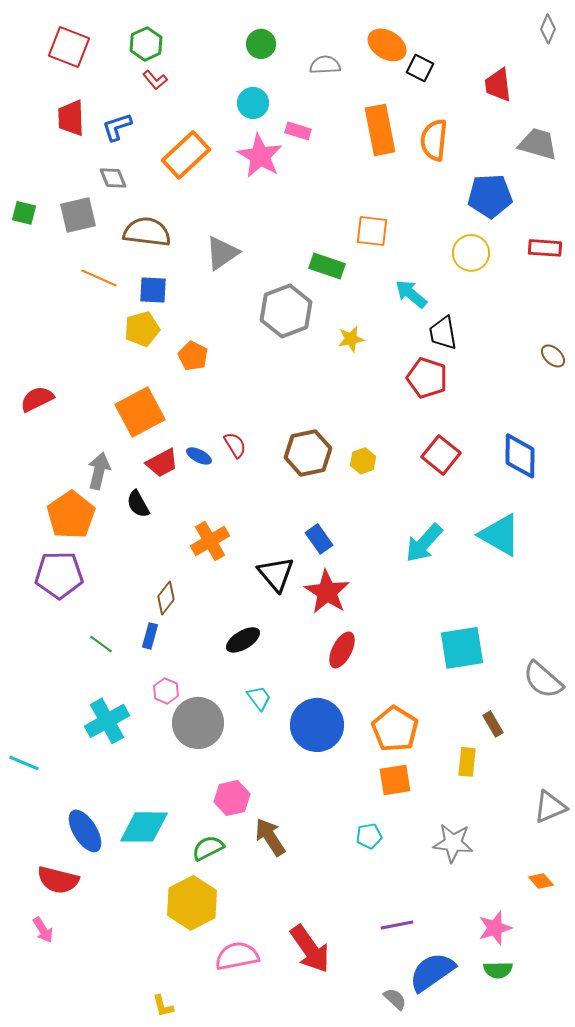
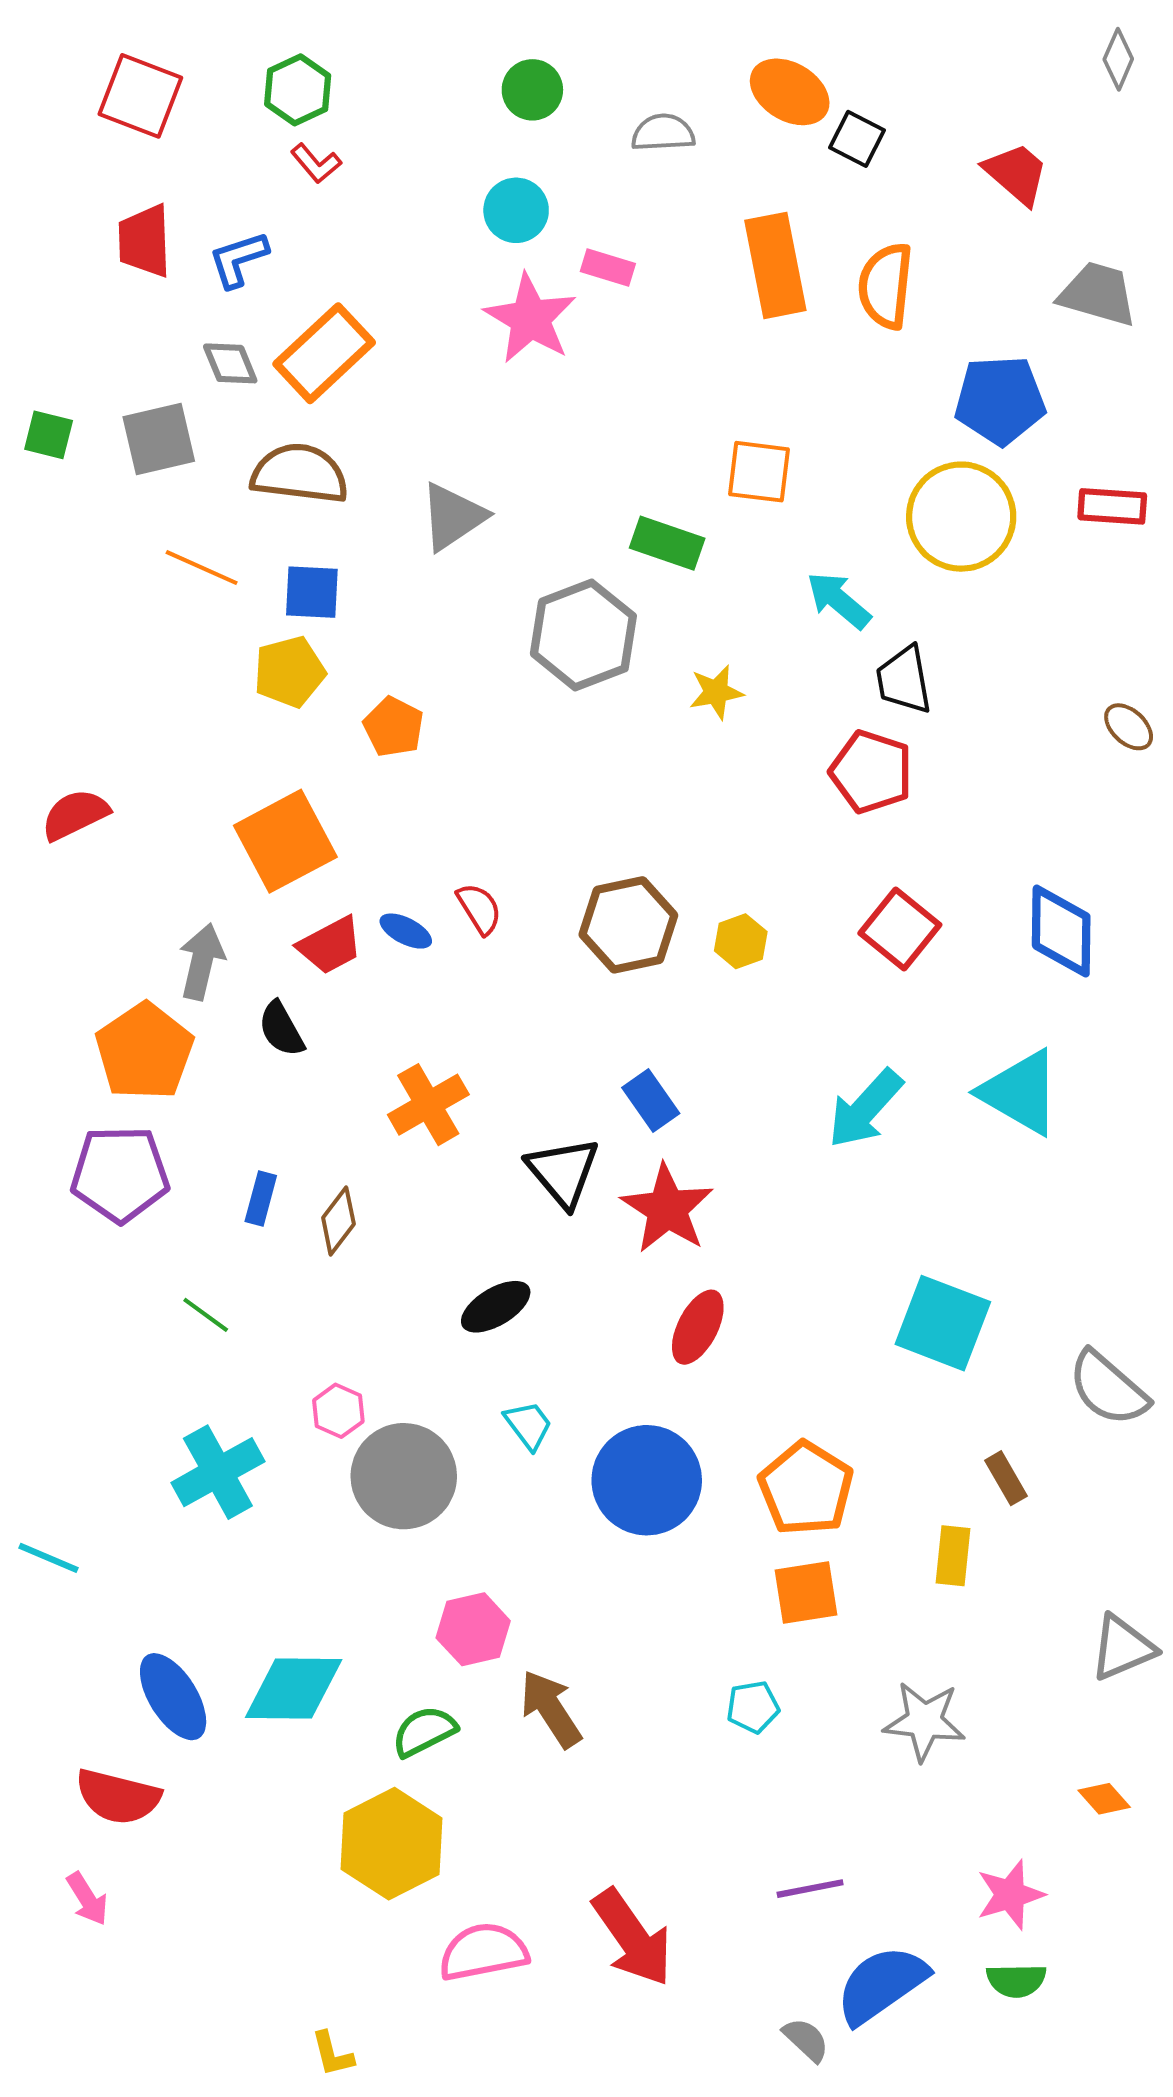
red trapezoid: (498, 85) -> (1016, 174), turned 138
orange rectangle: (186, 155) -> (324, 353), moved
yellow circle: (471, 253) -> (961, 517), size x1.4
blue rectangle: (150, 636) -> (261, 1198), moved
cyan square: (462, 648) -> (943, 1323), turned 30

